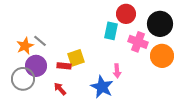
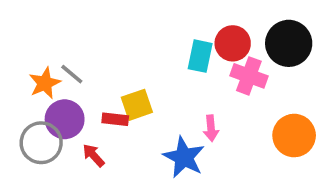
red circle: (126, 14) -> (233, 43), moved
orange circle: (162, 56) -> (294, 136), moved
red arrow: (60, 89) -> (94, 155), moved

